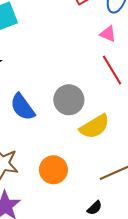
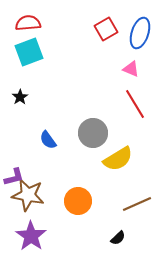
blue semicircle: (23, 107) -> (48, 140), size x0.7

